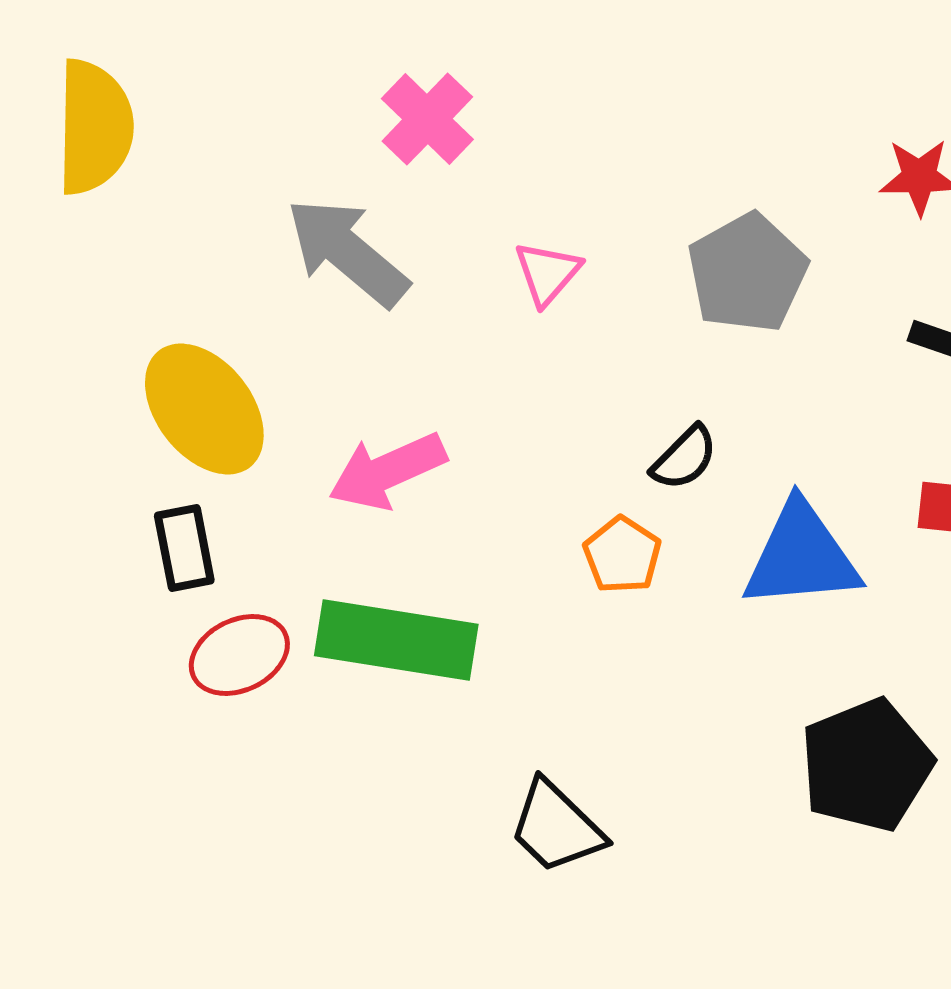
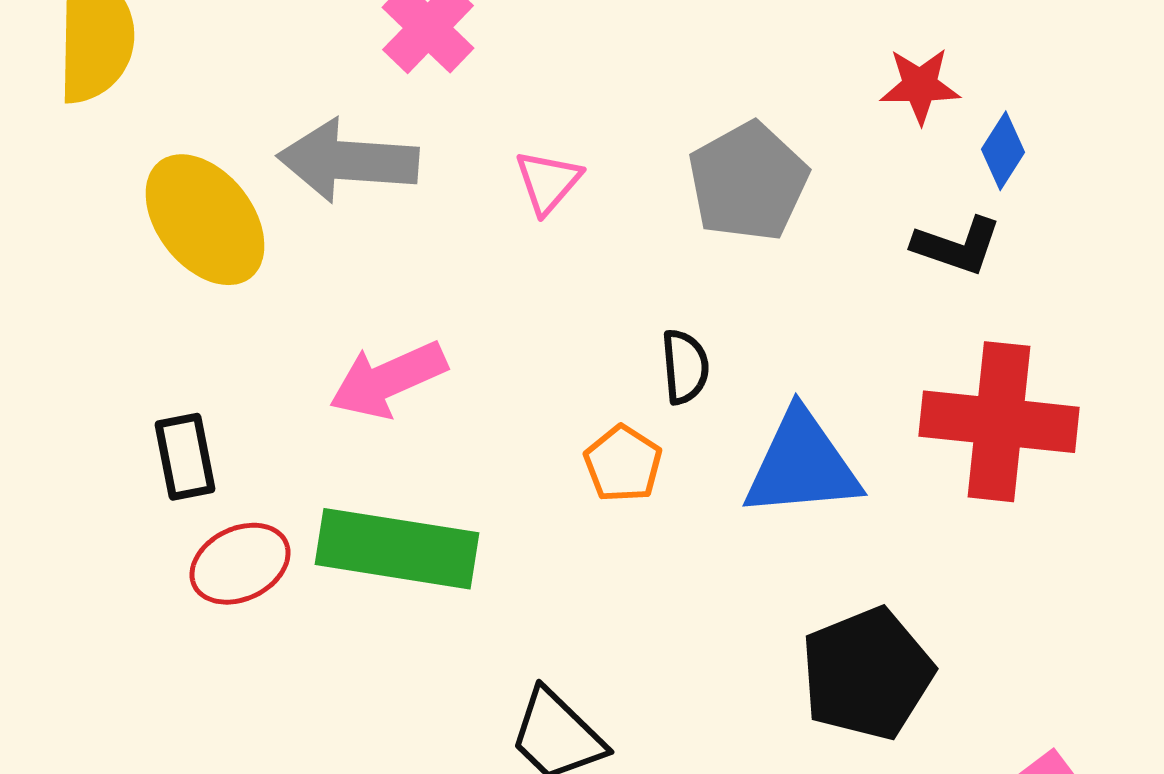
gray arrow: (347, 252) -> (348, 161), turned -36
yellow ellipse: (204, 409) -> (205, 220), moved
black semicircle: (684, 458) -> (685, 367), turned -50

